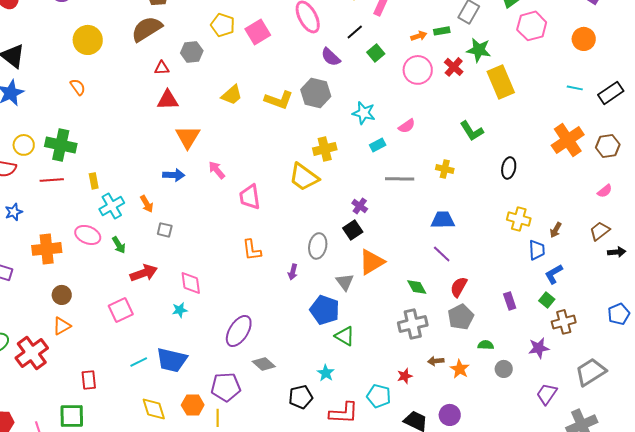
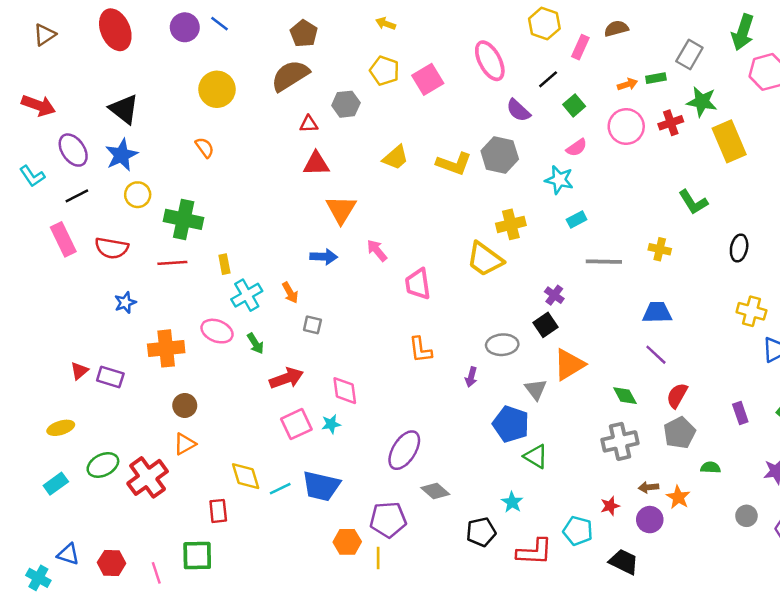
red cross: (454, 67) -> (671, 123), turned 30
pink semicircle: (407, 126) -> (577, 148), moved
yellow circle: (24, 145) -> (138, 195), moved
gray ellipse: (318, 246) -> (502, 345), turned 75
pink square: (121, 310) -> (296, 424), moved
gray circle: (504, 369) -> (746, 516), moved
yellow diamond: (154, 409) -> (246, 476), moved
purple circle: (450, 415) -> (650, 520), moved

